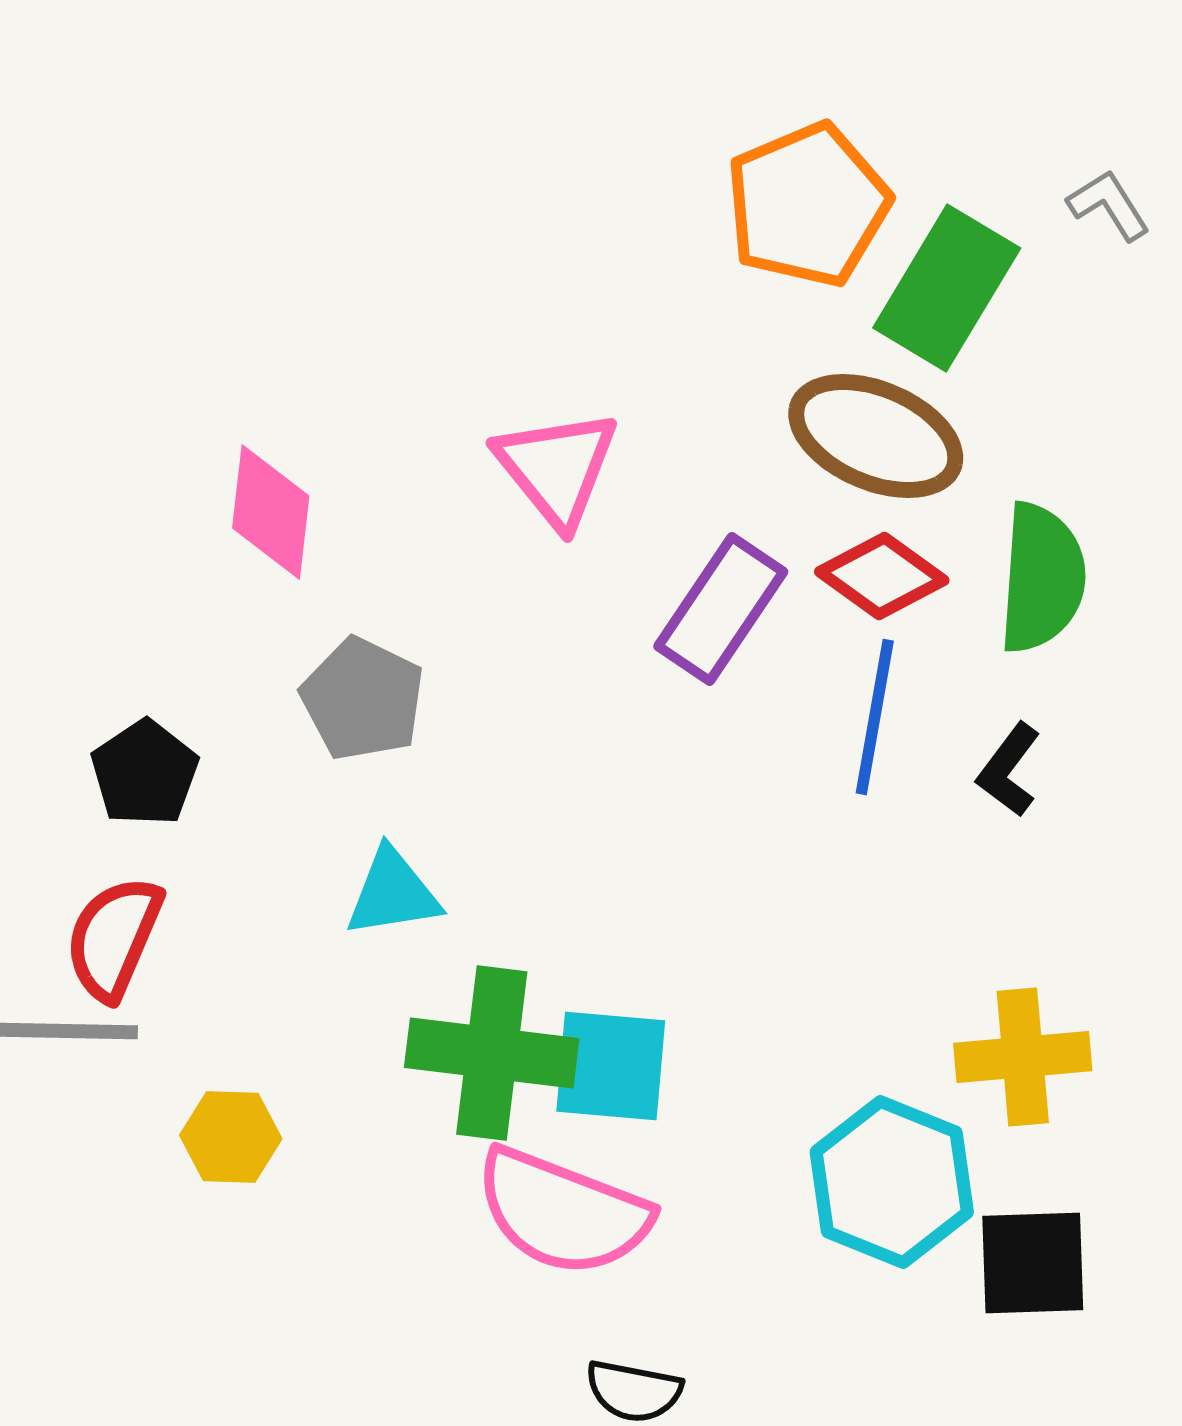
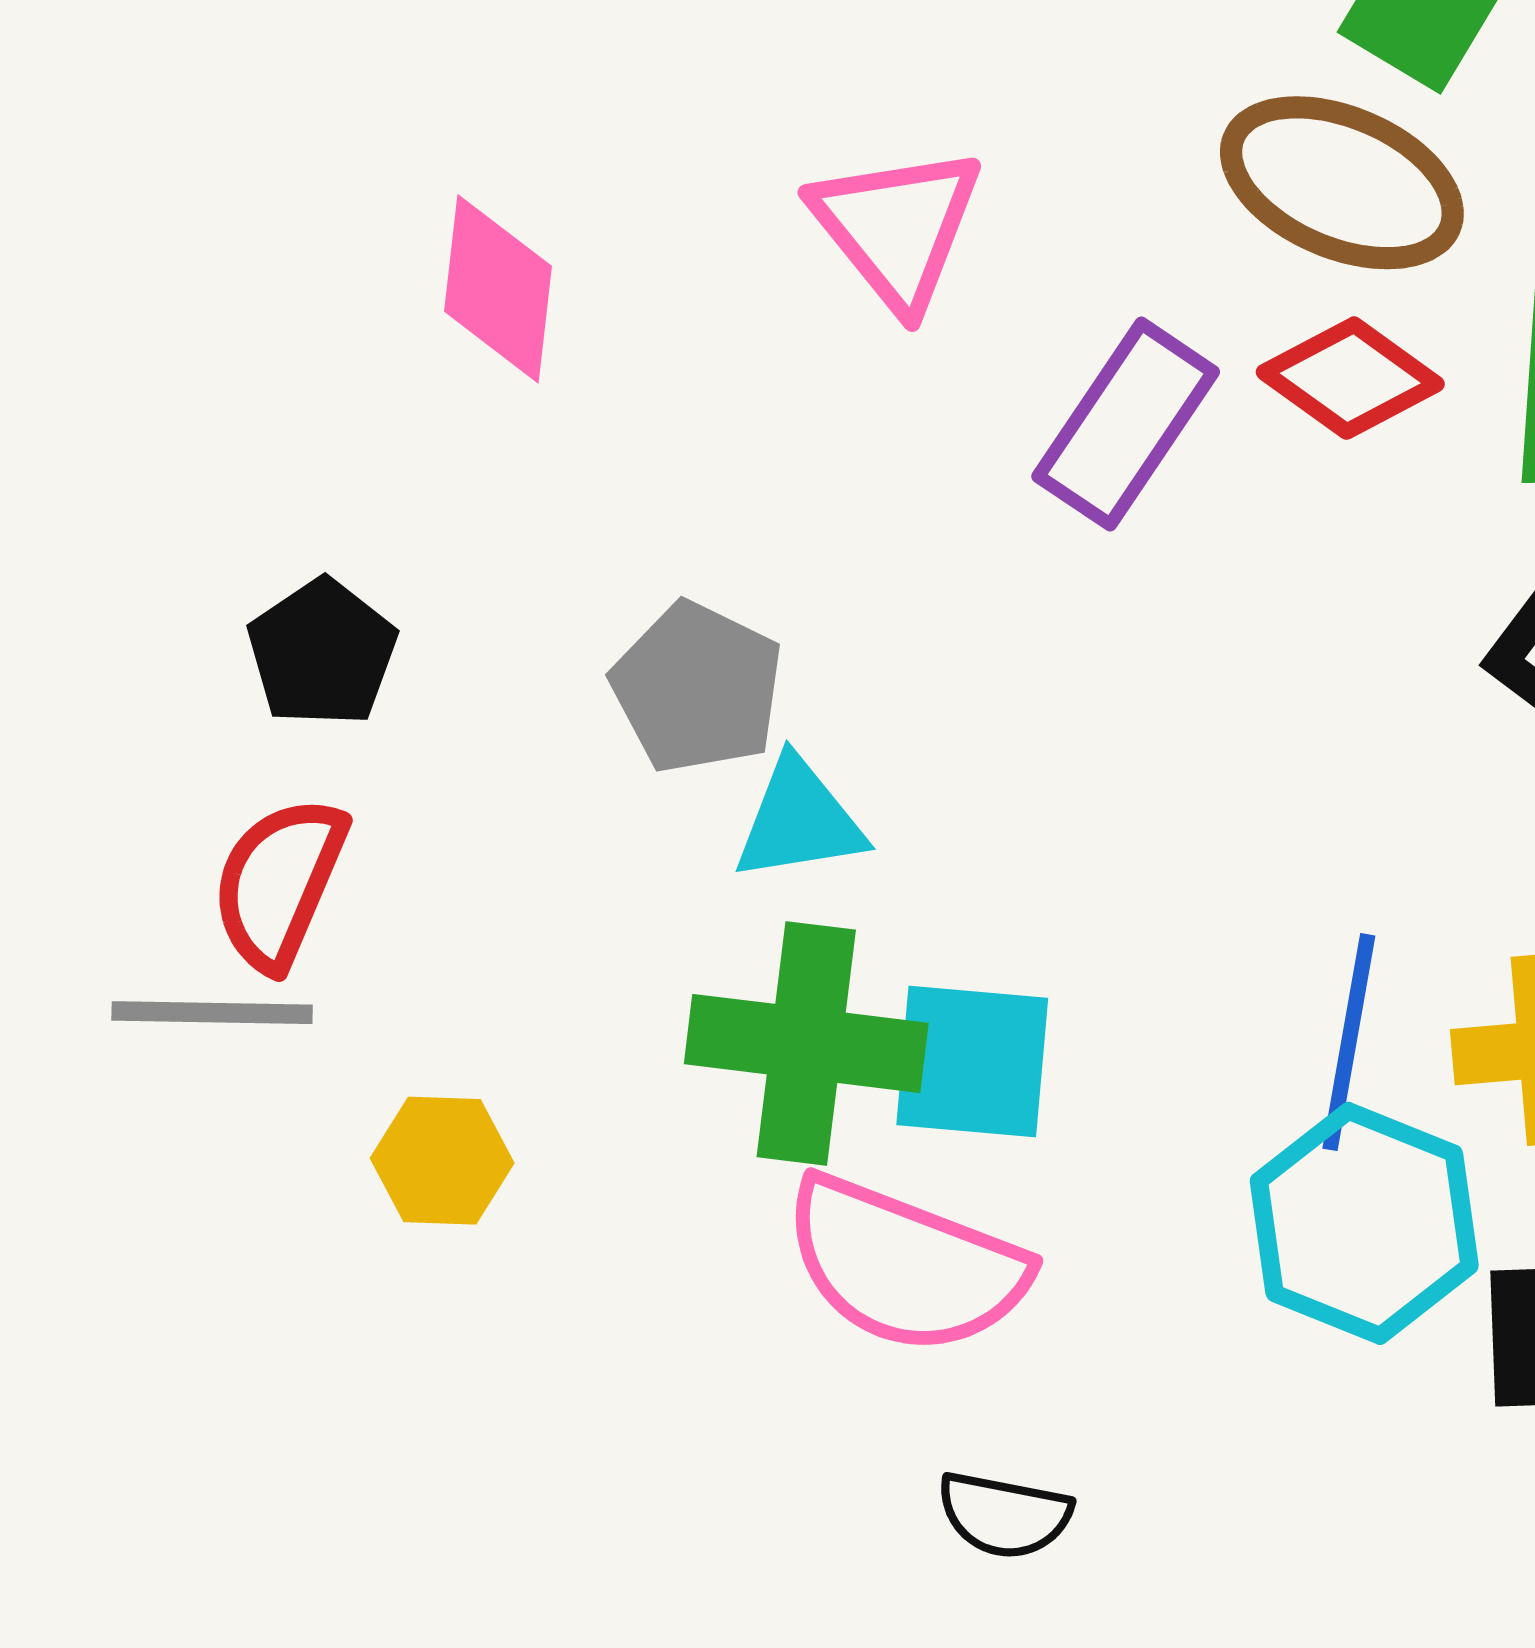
gray pentagon: (363, 699) -> (697, 688), moved
blue line: (875, 717) -> (1349, 1042), moved
cyan triangle: (393, 893) -> (799, 820), moved

